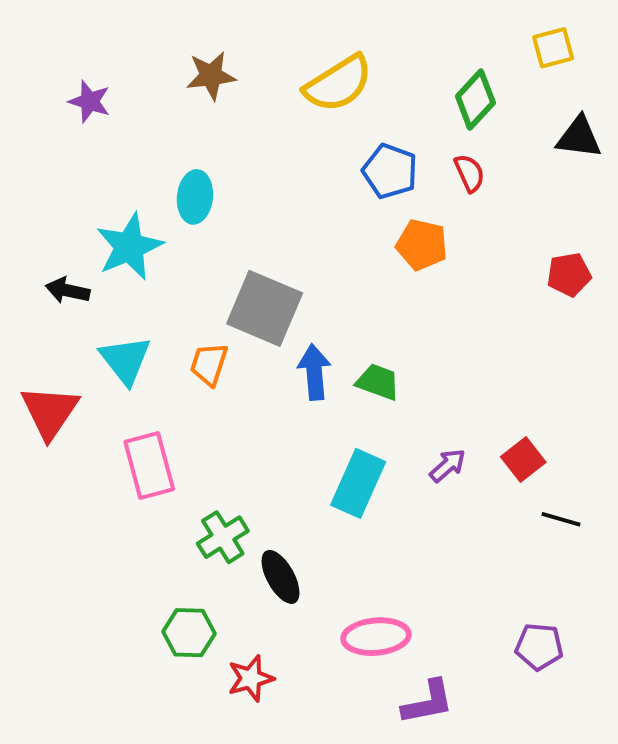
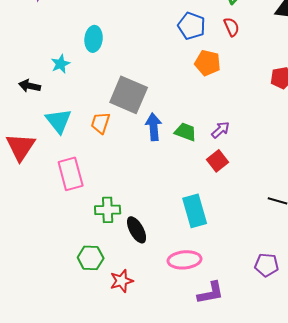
cyan star: (129, 247) -> (61, 64), size x0.6
red square: (523, 460) -> (218, 161), moved
purple arrow: (448, 466) -> (221, 130), moved
cyan rectangle: (358, 483) -> (195, 211), moved, turned -40
green cross: (223, 537) -> (108, 210), turned 30

